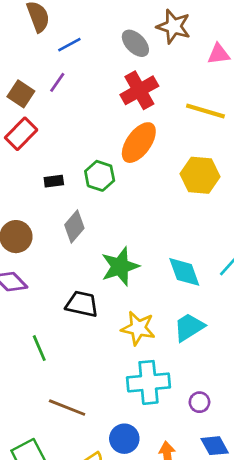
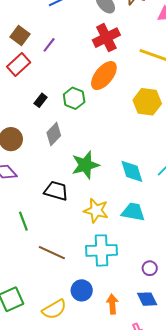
purple line: (57, 82) -> (49, 45), moved
black rectangle: (54, 181) -> (41, 100), turned -48
cyan trapezoid: (189, 327) -> (133, 212), turned 40
purple circle: (199, 402) -> (150, 268), moved
brown line: (67, 408) -> (52, 253), moved

